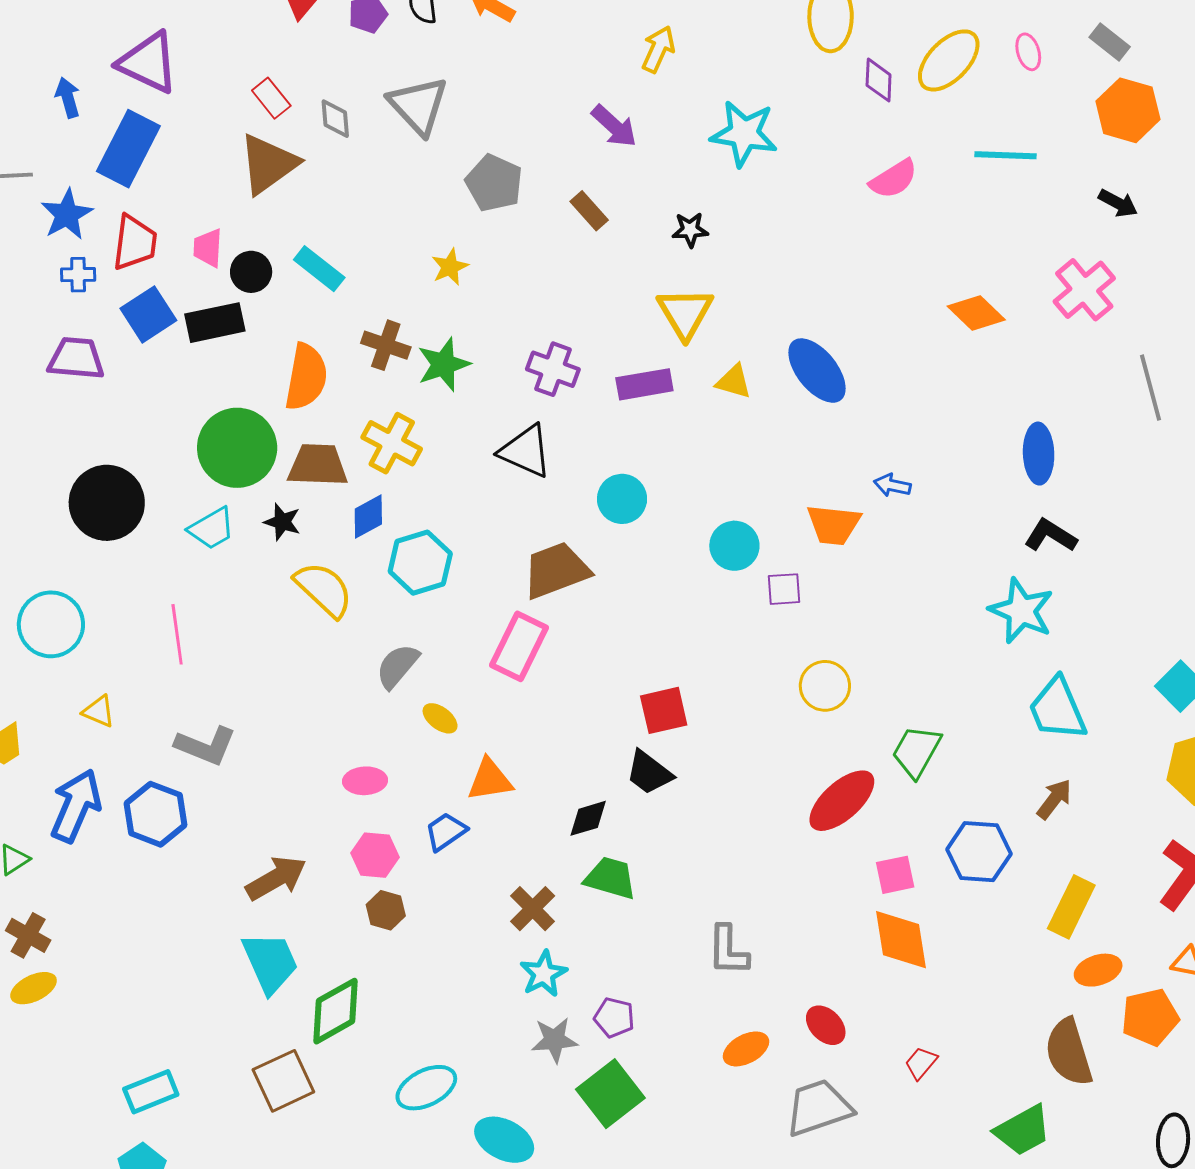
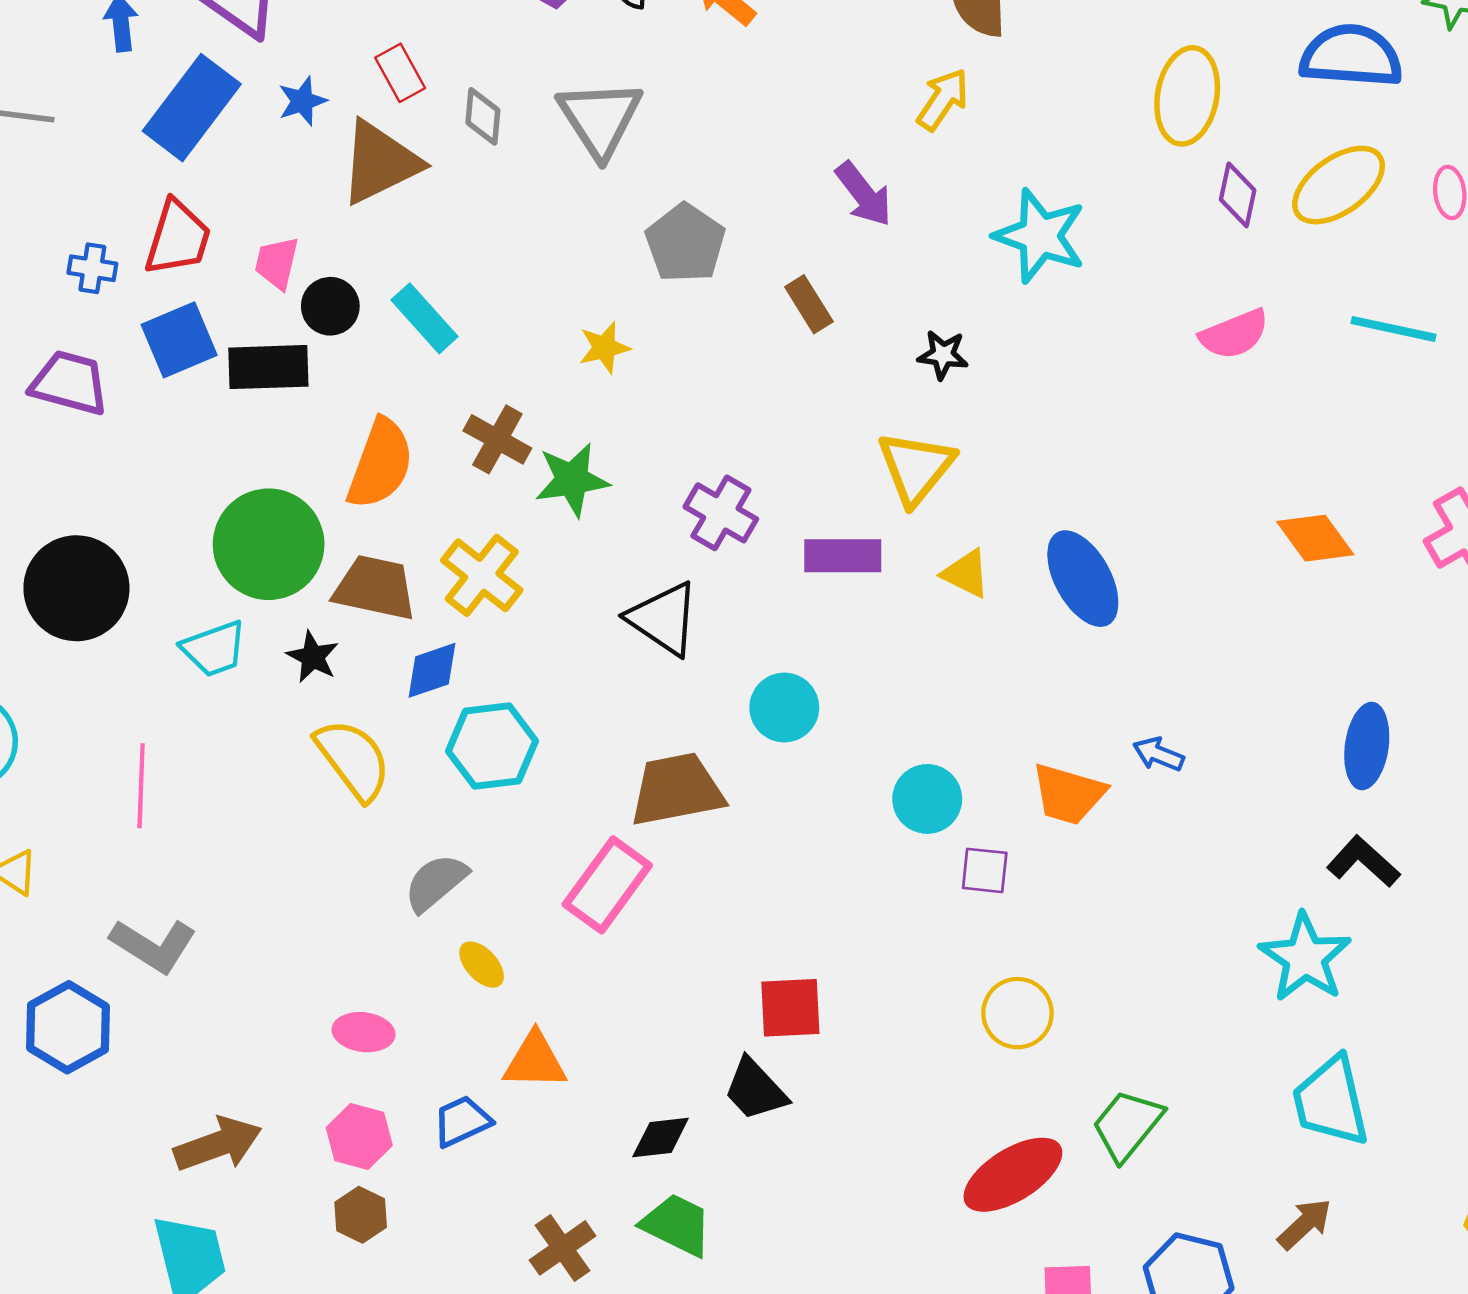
blue star: (67, 215) -> (302, 101), moved, size x0.7

